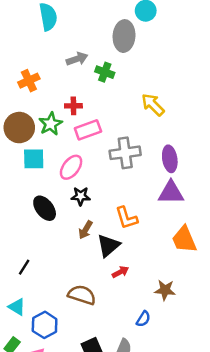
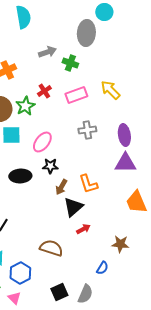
red cross: (73, 106) -> (44, 91), turned -32
pink rectangle: (88, 130) -> (76, 95), moved
gray cross: (125, 153) -> (87, 130), size x0.7
black ellipse: (45, 208) -> (20, 176), turned -55
brown arrow: (85, 230) -> (61, 187), moved

